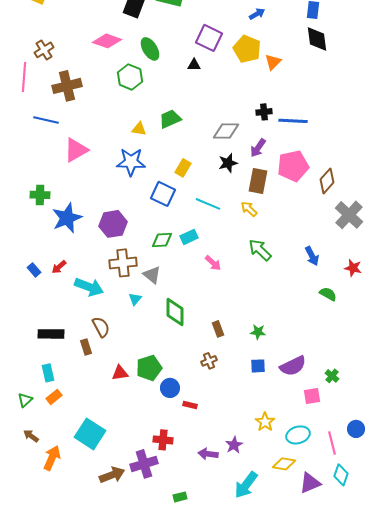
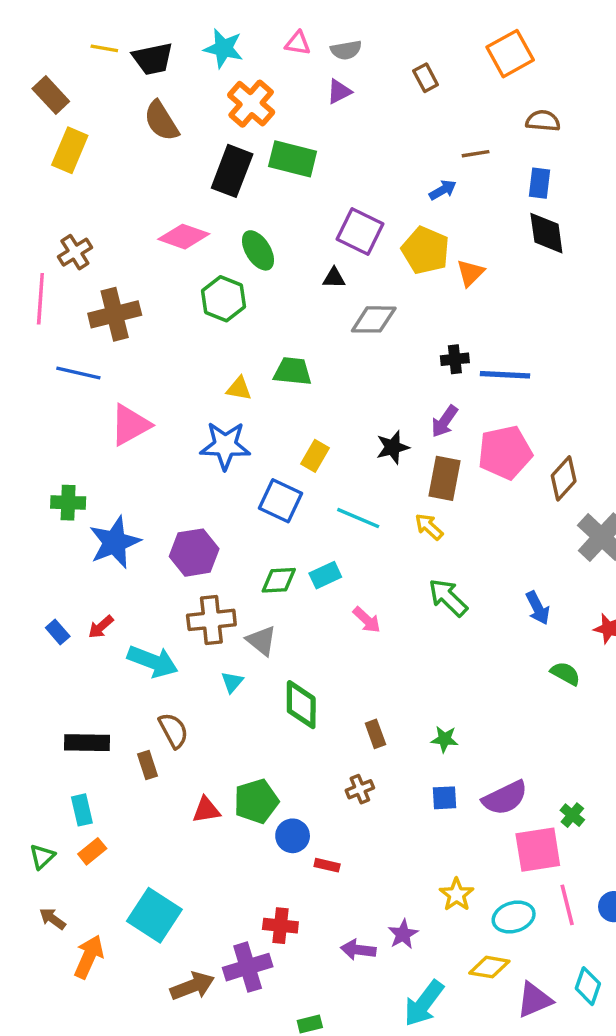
green trapezoid: (170, 119) -> (293, 371), turned 30
gray diamond: (226, 131) -> (374, 319), moved
pink square: (312, 396) -> (538, 850), size x1.6
pink line: (332, 443) -> (567, 905), moved

